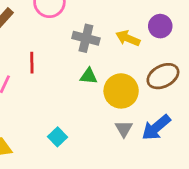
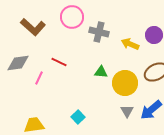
gray cross: (86, 38) -> (99, 32), moved
red line: (32, 63) -> (59, 62), turned -63

